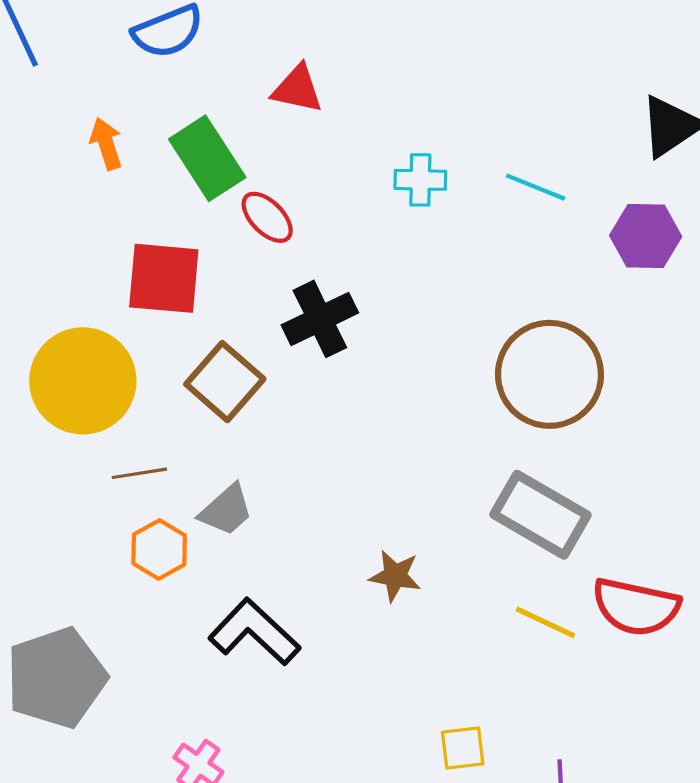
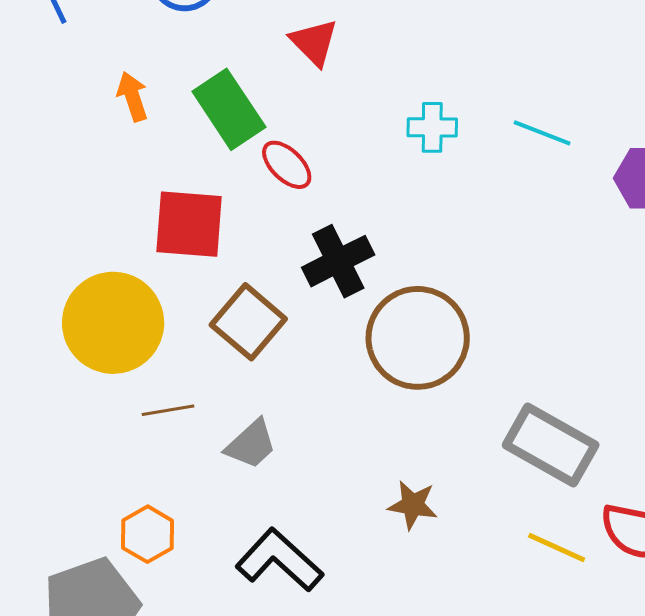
red triangle: (297, 89) -> (314, 42), turned 34
brown circle: (549, 374) -> (418, 338), moved
orange hexagon: (159, 549) -> (148, 534), moved

